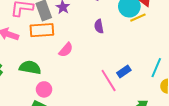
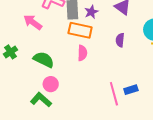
orange rectangle: (42, 30) -> (80, 30), moved
pink semicircle: (66, 50) -> (82, 53), turned -56

